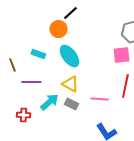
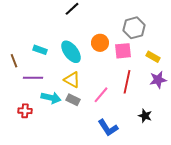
orange circle: (58, 29) -> (100, 43), moved
pink line: (99, 99) -> (101, 95), turned -54
cyan arrow: (49, 102) -> (51, 98), turned 54

